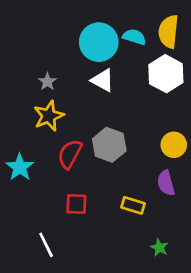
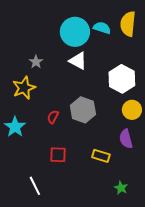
white hexagon: (166, 74) -> (122, 79), moved
yellow star: (49, 116) -> (24, 88), moved
red semicircle: (70, 154) -> (53, 117), size x0.6

